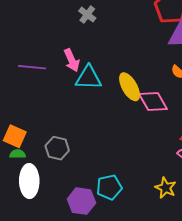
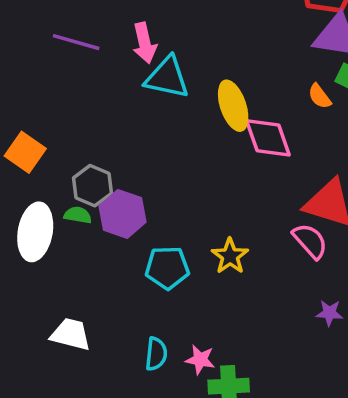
green semicircle: (18, 154) -> (78, 215), moved
yellow star: (166, 188) -> (230, 256), moved
purple hexagon: (81, 201) -> (122, 214), moved

